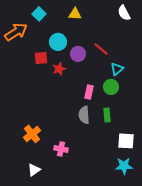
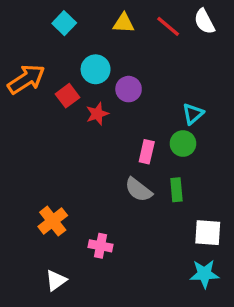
orange arrow: (16, 32) -> (26, 79), moved
red line: (101, 49) -> (168, 26), moved
red square: (41, 58) -> (68, 96), turned -32
gray semicircle: (84, 115) -> (138, 190), turned -48

